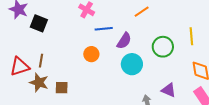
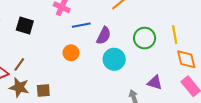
black square: (39, 23) -> (25, 26), moved
yellow line: (191, 36) -> (175, 35), moved
brown line: (41, 61) -> (19, 64), turned 32

